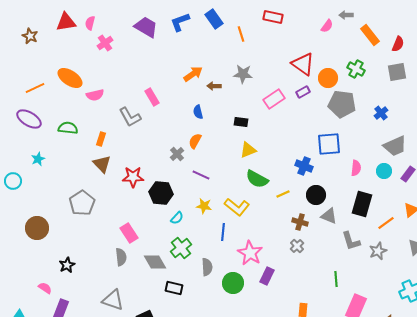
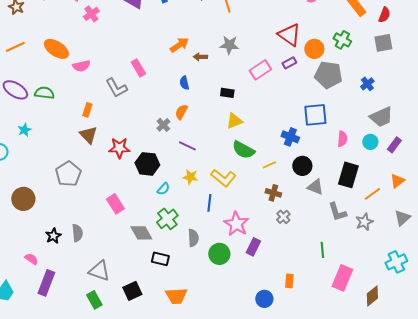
orange line: (35, 88) -> (15, 47), moved
green semicircle: (68, 128) -> (44, 93), moved
brown cross: (300, 222) -> (273, 193), moved
gray semicircle: (121, 257) -> (77, 233), moved

